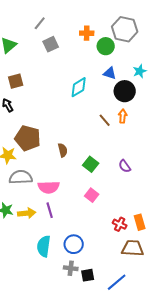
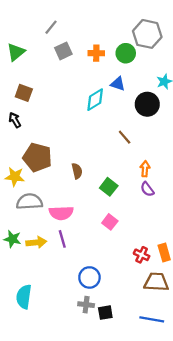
orange cross: (87, 33) -> (96, 53), moved
blue triangle: (110, 73) -> (118, 84), moved
brown square: (16, 81) -> (24, 93), turned 35
orange arrow: (123, 116) -> (145, 169), moved
cyan semicircle: (44, 246) -> (24, 297), moved
blue line: (117, 282) -> (152, 319), moved, turned 50

